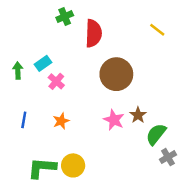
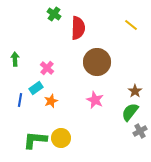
green cross: (65, 17) -> (54, 14), turned -32
cyan rectangle: (43, 63) -> (36, 88), moved
brown star: (138, 115) -> (135, 91), moved

